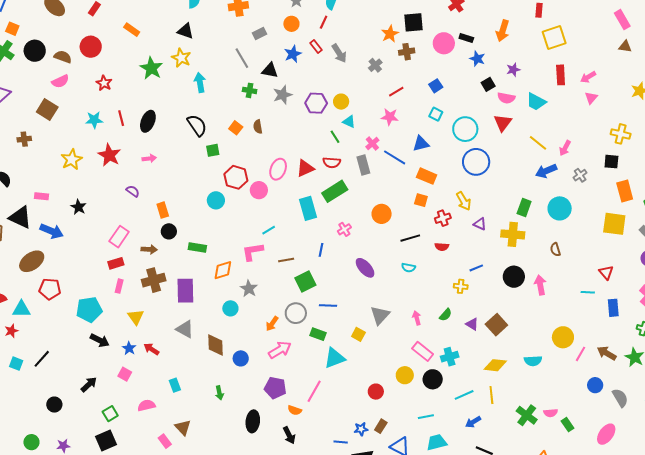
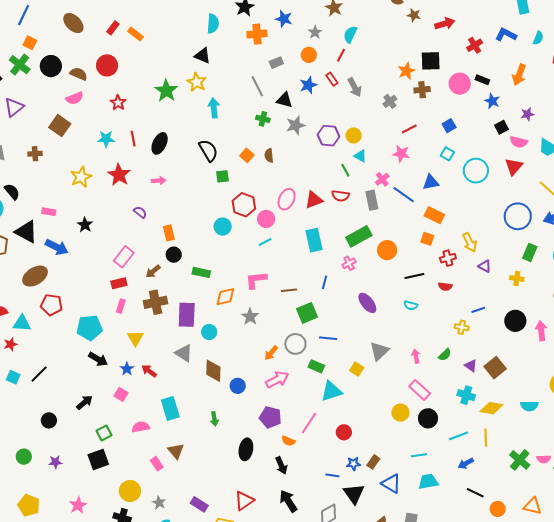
orange rectangle: (132, 30) -> (136, 34), moved
blue circle: (476, 162) -> (518, 216), moved
green rectangle: (335, 191) -> (359, 236), moved
cyan line: (269, 230) -> (265, 242), moved
yellow cross: (513, 234) -> (517, 279), size x0.6
brown arrow: (149, 249) -> (153, 271), turned 133
cyan circle: (230, 308) -> (209, 332), moved
cyan cross: (450, 357) -> (466, 395), moved, turned 30
cyan rectangle: (175, 385) -> (170, 408), size x1.6
red circle: (376, 392) -> (344, 432), moved

